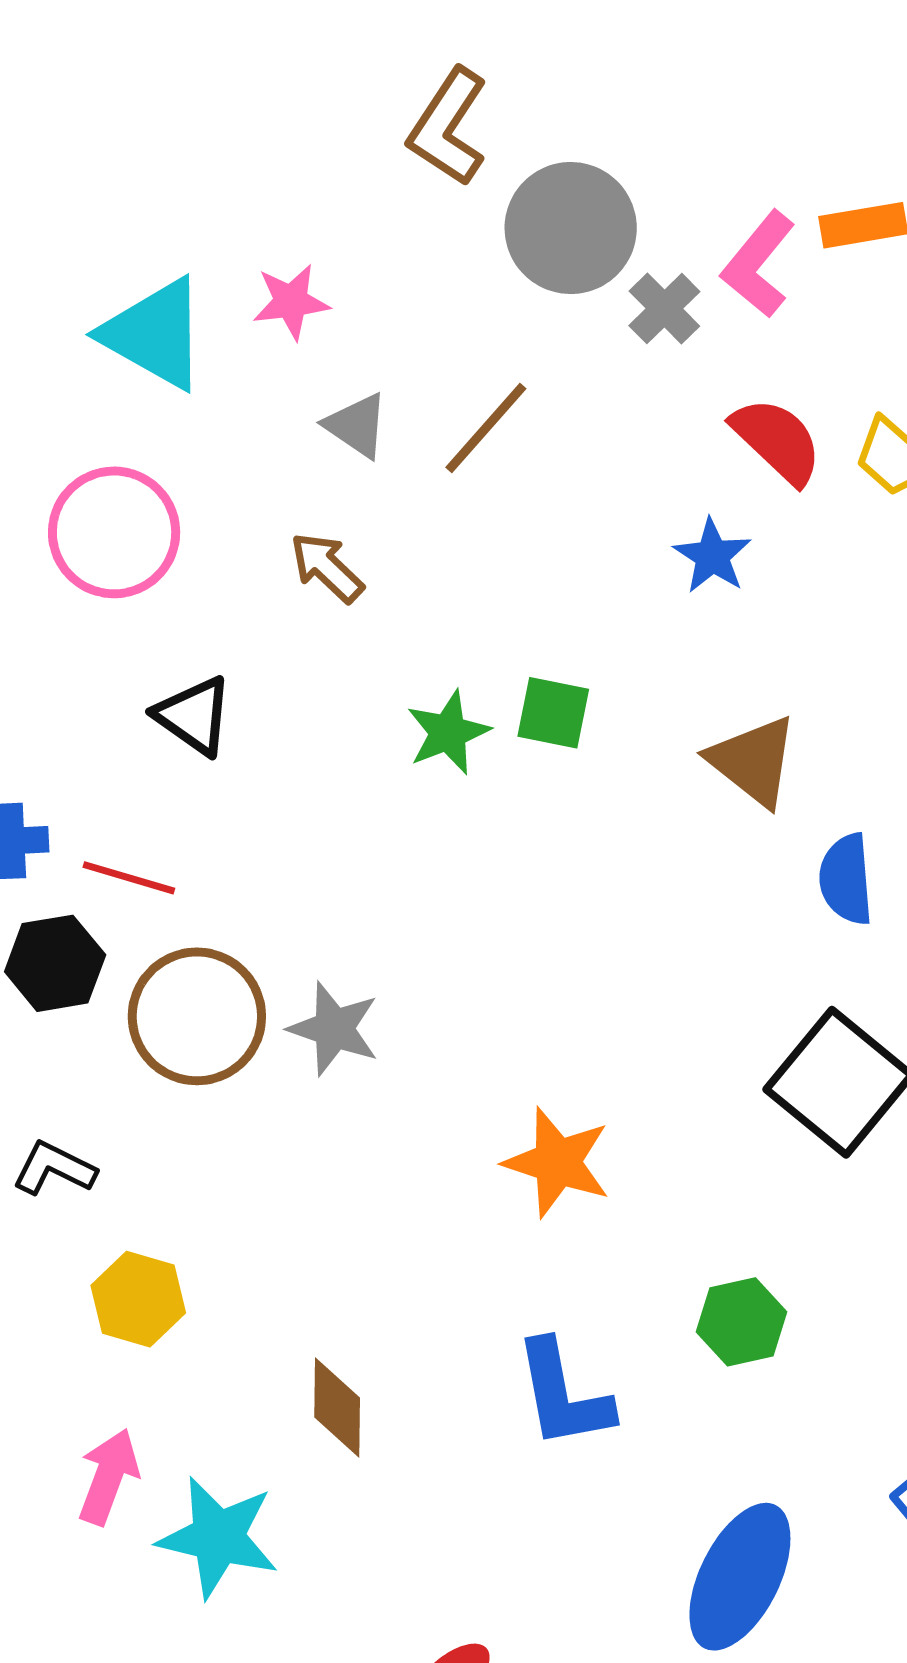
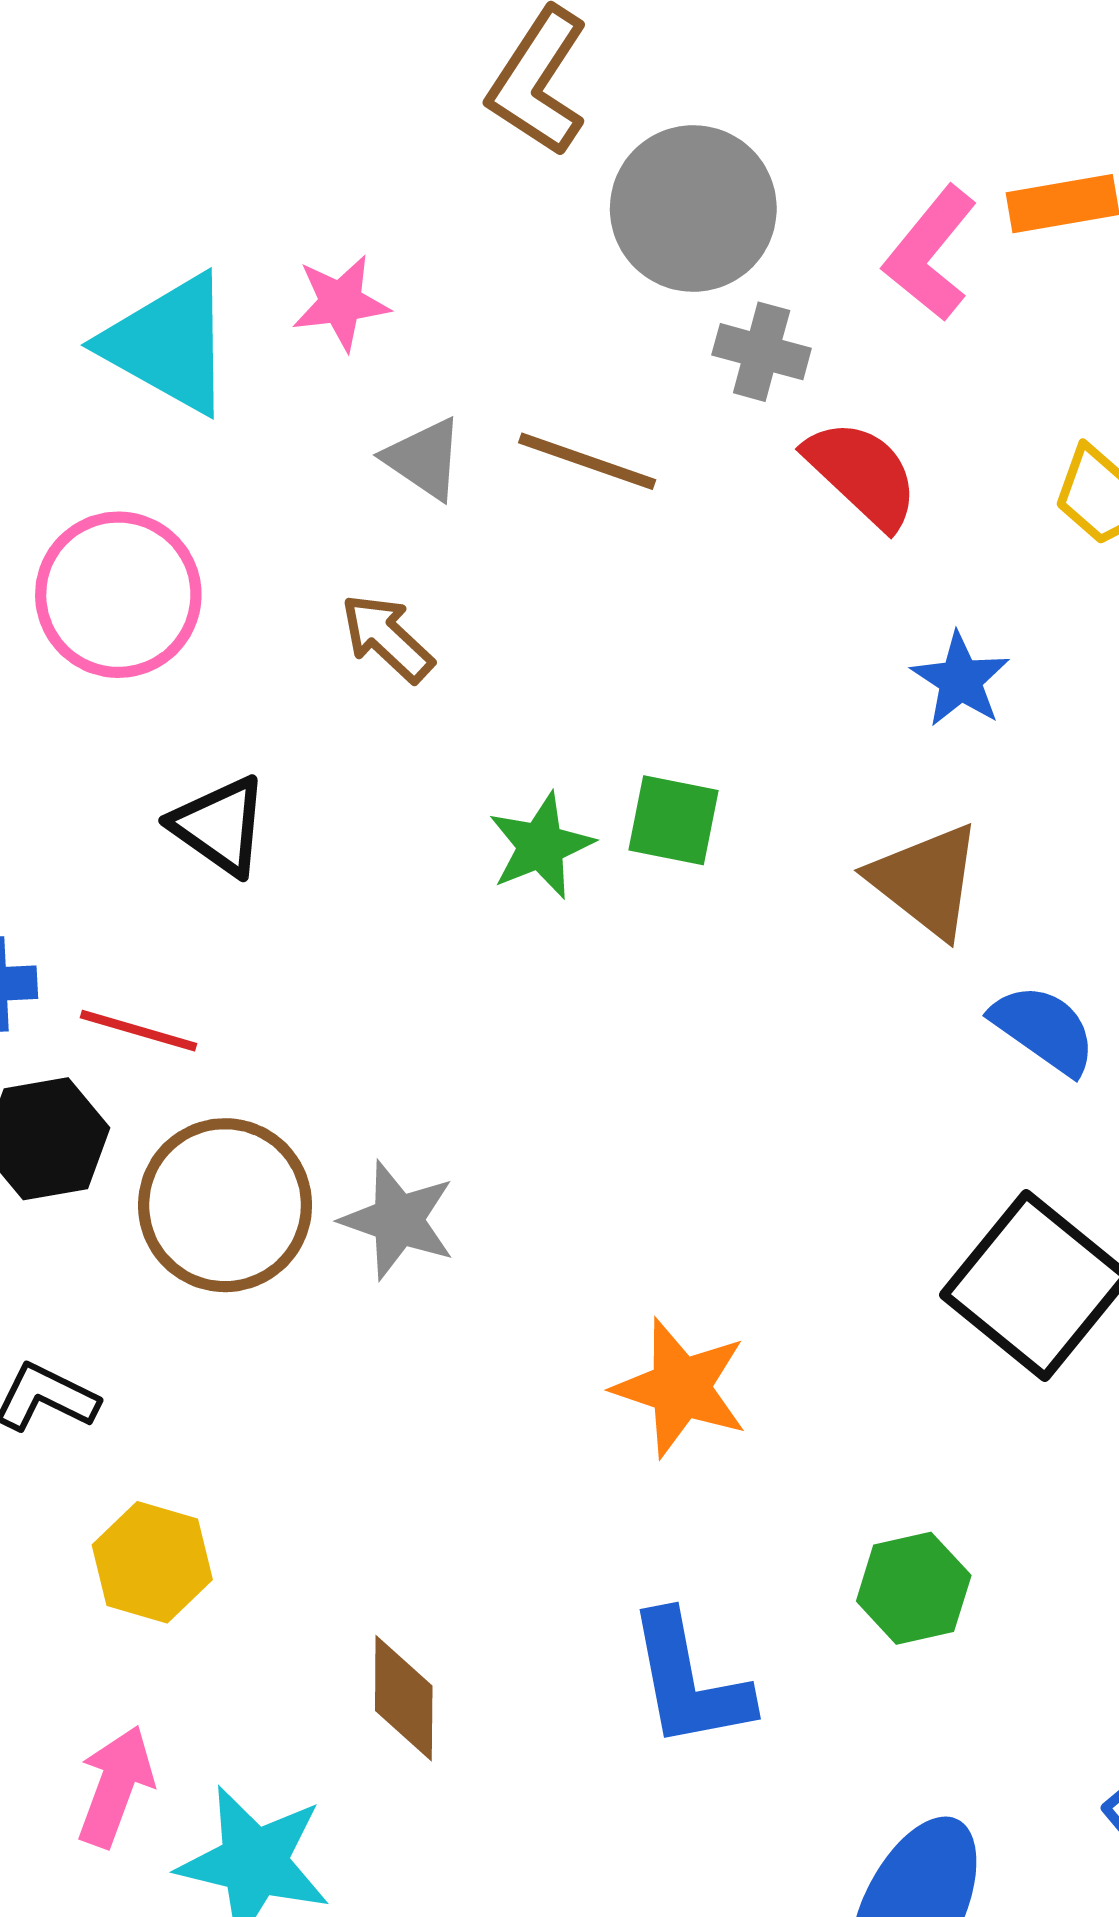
gray cross: (664, 309) -> (762, 352), moved, turned -30
brown line: (486, 428) -> (587, 461), turned 68
red semicircle: (777, 441) -> (862, 474), moved
blue star: (712, 556) -> (960, 680), moved
blue semicircle: (846, 879) -> (1044, 1029), turned 130

